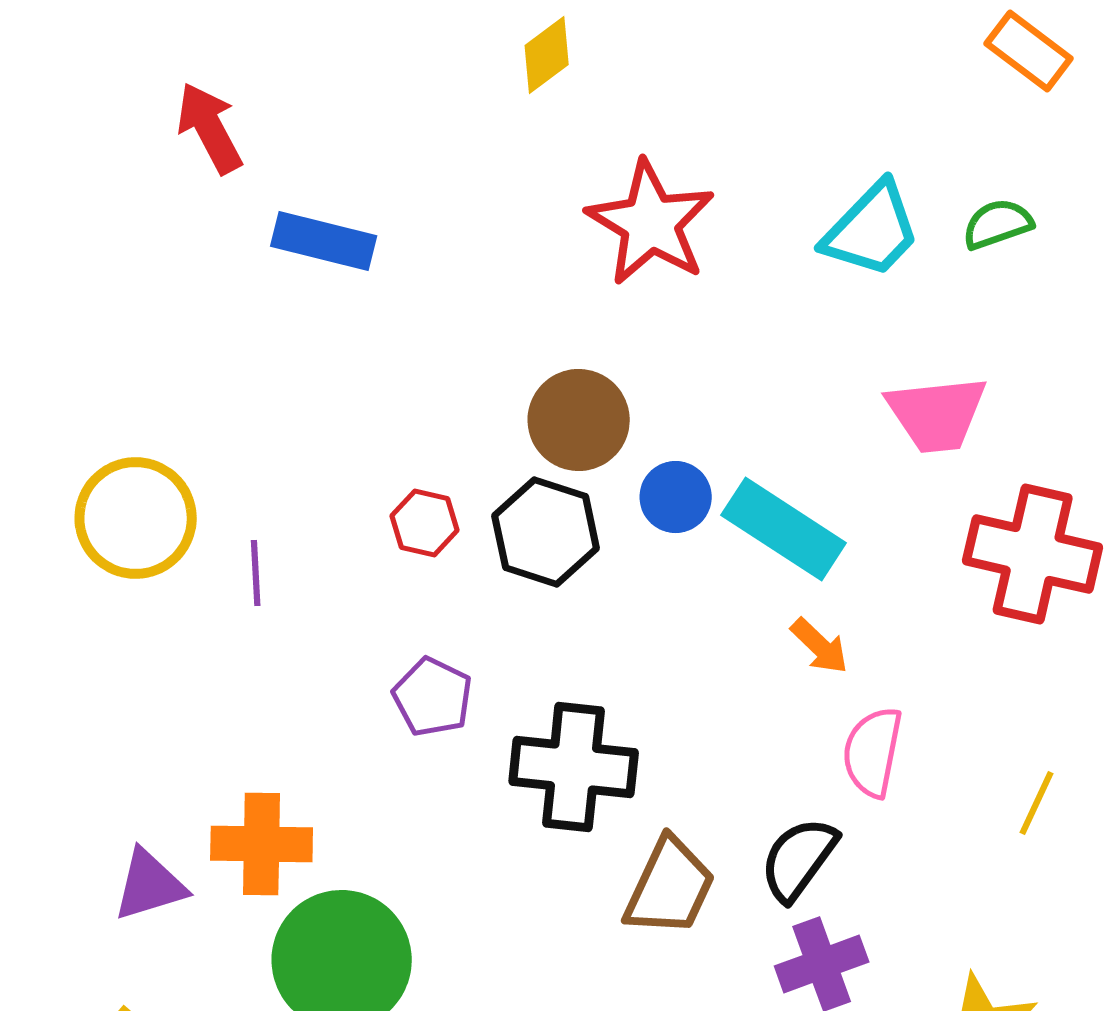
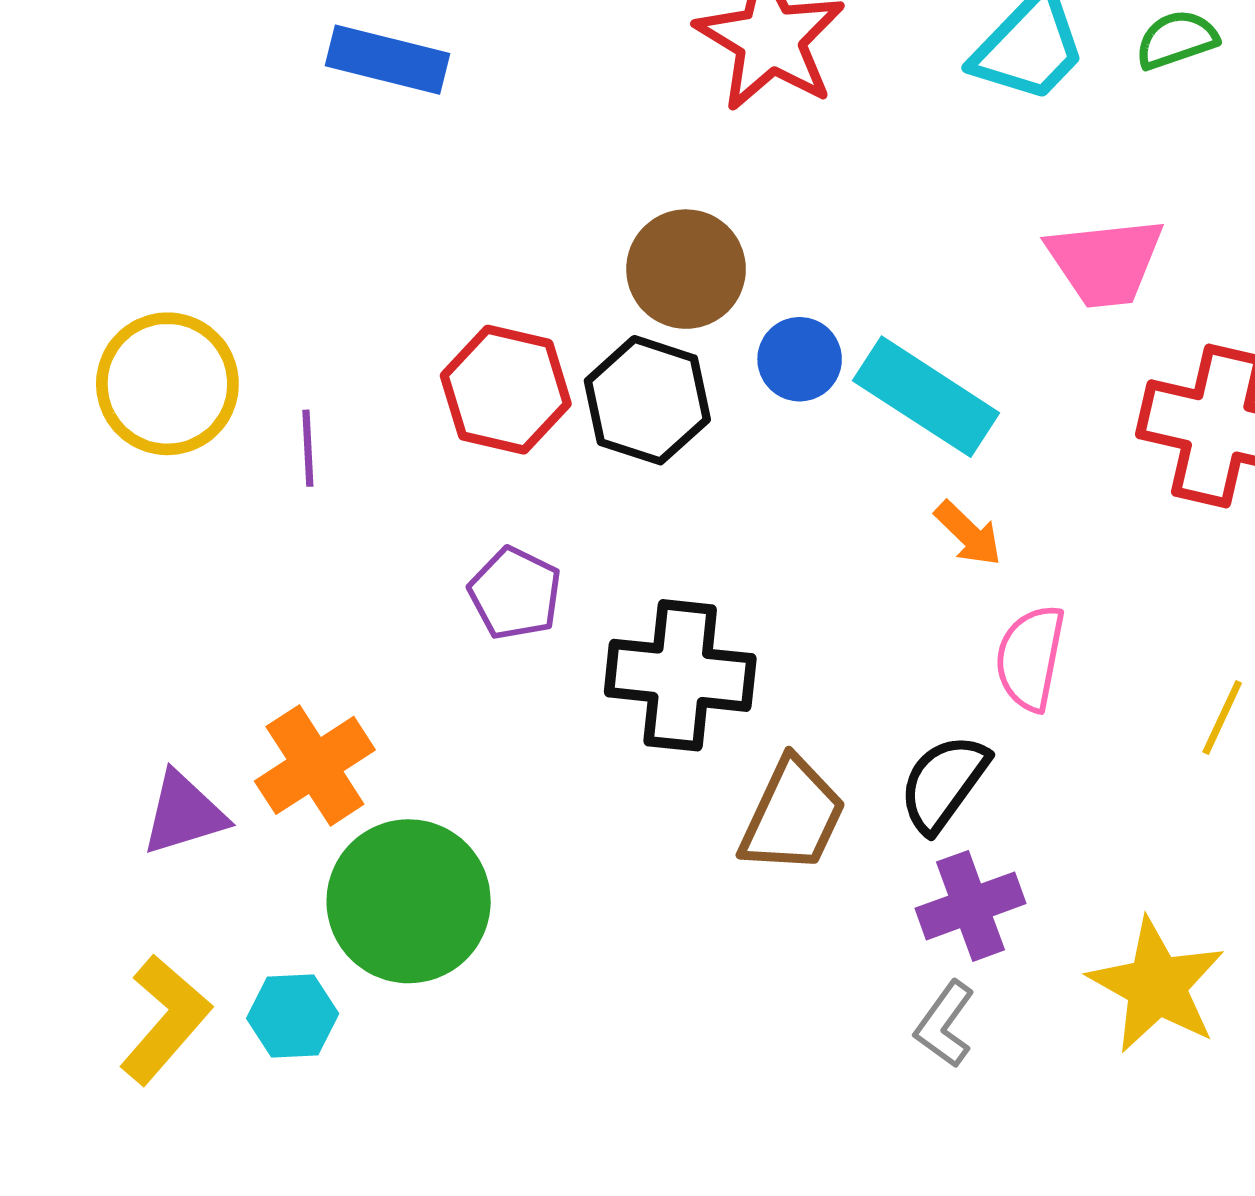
red hexagon: (425, 523) -> (506, 390), size x1.6
orange cross: (262, 844) -> (315, 765), turned -34

